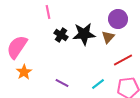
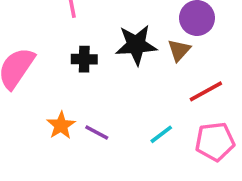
black cross: (61, 35) -> (84, 59), moved, turned -32
orange star: (24, 72) -> (61, 125), moved

